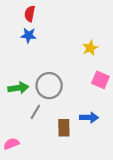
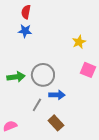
gray line: (35, 112) -> (37, 105), moved
blue arrow: (89, 118) -> (57, 95), moved
brown rectangle: (64, 128) -> (56, 123), moved, turned -42

